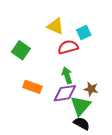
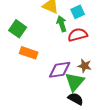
red semicircle: (68, 47) -> (78, 35), moved
green arrow: (67, 75) -> (62, 24), moved
orange rectangle: (32, 87) -> (29, 53), moved

